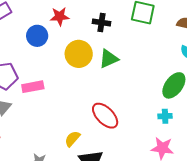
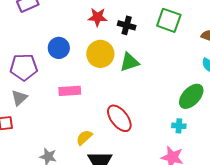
red star: (60, 16) -> (98, 17), moved
blue circle: (37, 36) -> (59, 48), moved
pink rectangle: (33, 87) -> (70, 91), moved

